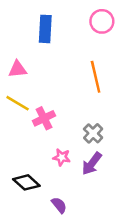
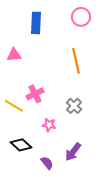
yellow line: (18, 103) -> (14, 106), moved
purple arrow: (92, 164) -> (73, 152), moved

